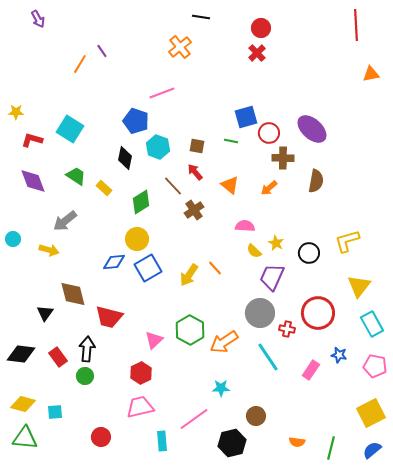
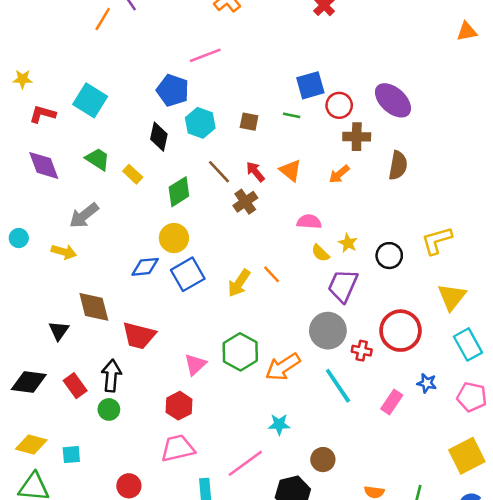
red arrow: (195, 172) -> (255, 172), moved

